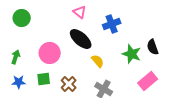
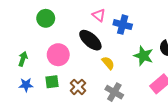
pink triangle: (80, 12) -> (99, 15), moved
green circle: (22, 18) -> (46, 18), moved
blue cross: (112, 24) -> (123, 25), turned 36

